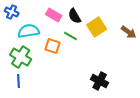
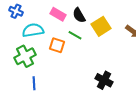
green cross: (21, 57) -> (25, 56), turned 30
blue line: (19, 81) -> (34, 83), moved

